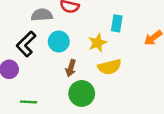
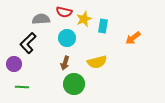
cyan circle: (59, 42) -> (67, 38), moved
yellow star: (97, 43) -> (84, 19), moved
green line: (29, 102) -> (22, 87), moved

